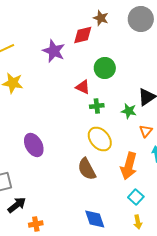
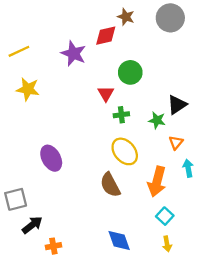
red triangle: (83, 87) -> (106, 94), turned 35

